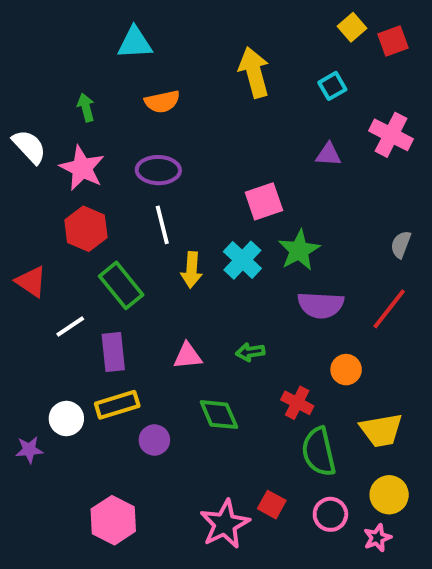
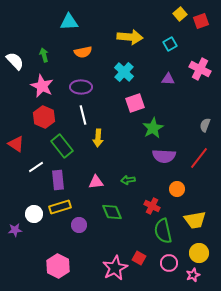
yellow arrow: (254, 72) -> (130, 37), turned 110
white semicircle: (29, 147) -> (15, 61), moved
cyan cross: (242, 260) -> (124, 72), moved

